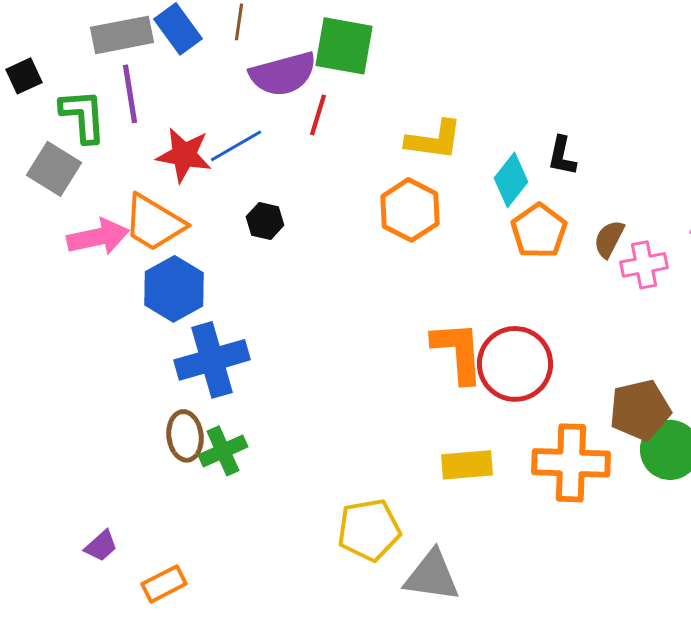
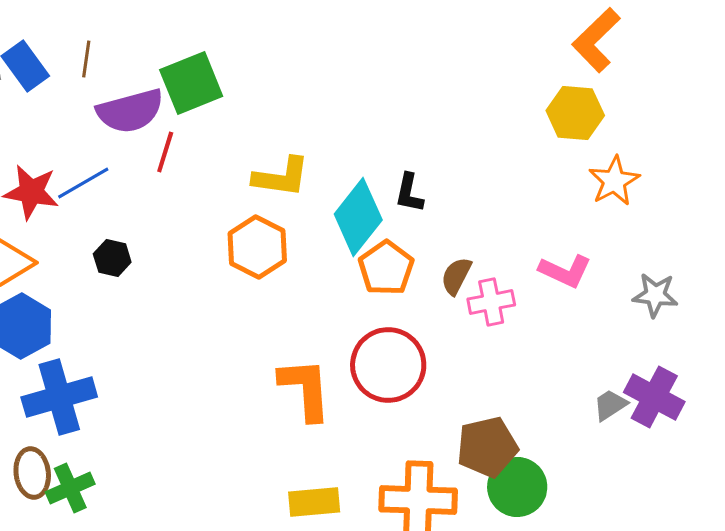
green square: (344, 46) -> (191, 83), turned -32
cyan diamond: (511, 180) -> (358, 217), size x1.4
red circle: (515, 364) -> (388, 365), moved

